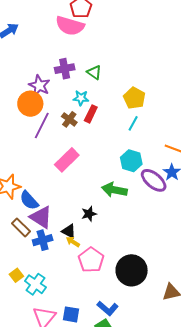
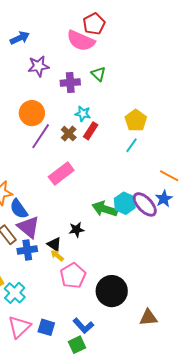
green triangle: (94, 72) -> (98, 74), moved
purple star: (39, 86) -> (38, 66), moved, turned 30
cyan hexagon: (131, 161) -> (125, 203), moved

